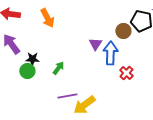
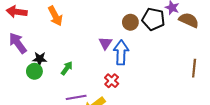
brown circle: (123, 31) -> (130, 22), moved
red cross: (126, 73) -> (112, 81), moved

